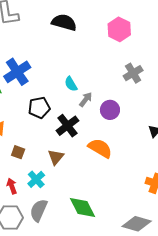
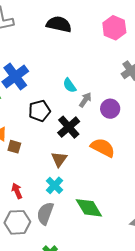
brown square: (18, 152) -> (14, 147), moved
cyan cross: (36, 179) -> (55, 185), moved

